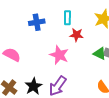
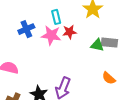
pink star: (59, 55) -> (51, 35), moved

